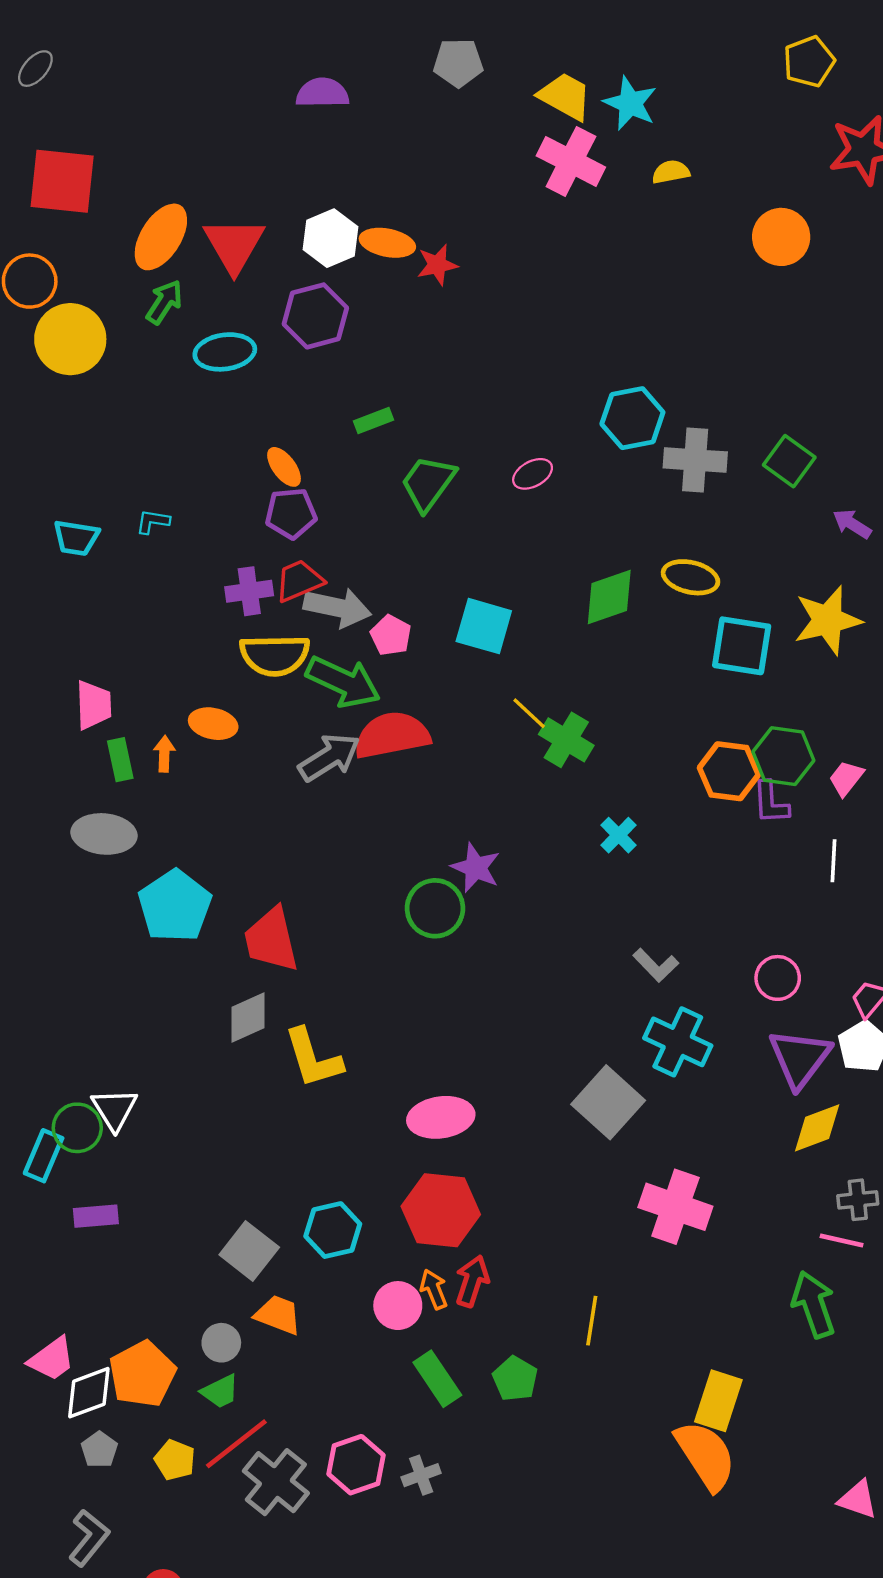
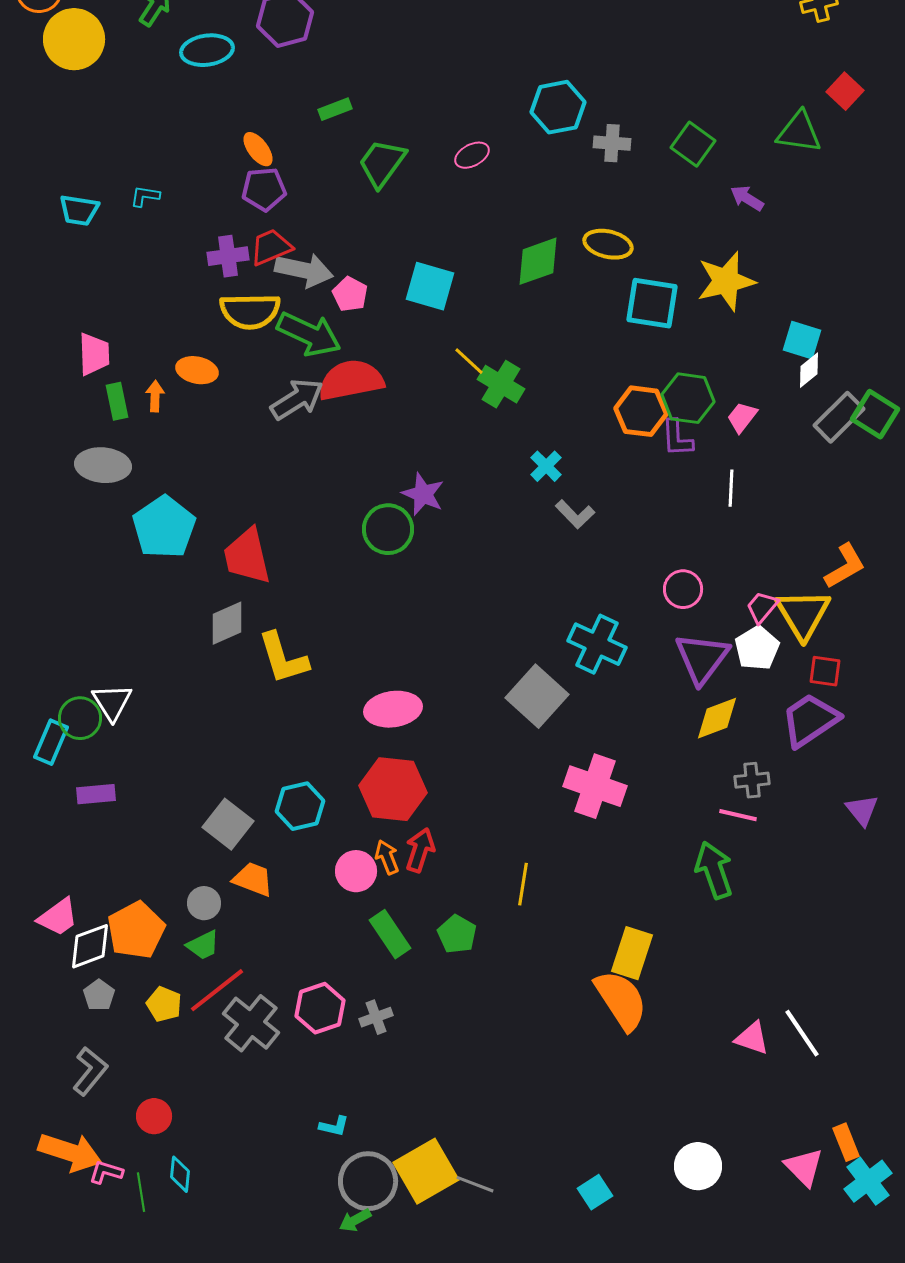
gray cross: (695, 460) -> (612, 143), size x0.7
gray L-shape: (656, 965) -> (575, 514), moved

